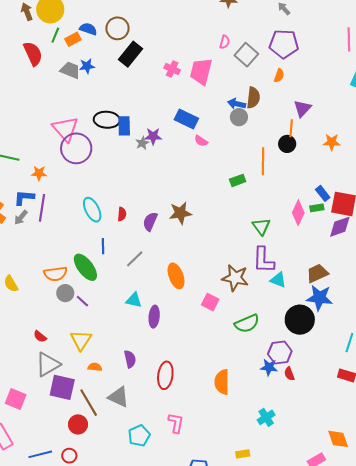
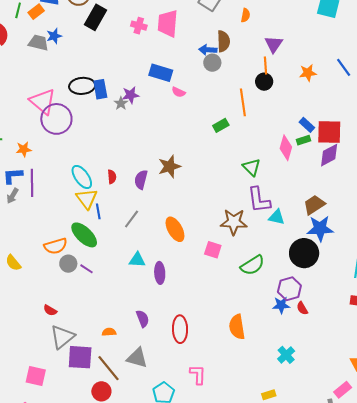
yellow triangle: (81, 340) -> (87, 199), moved

